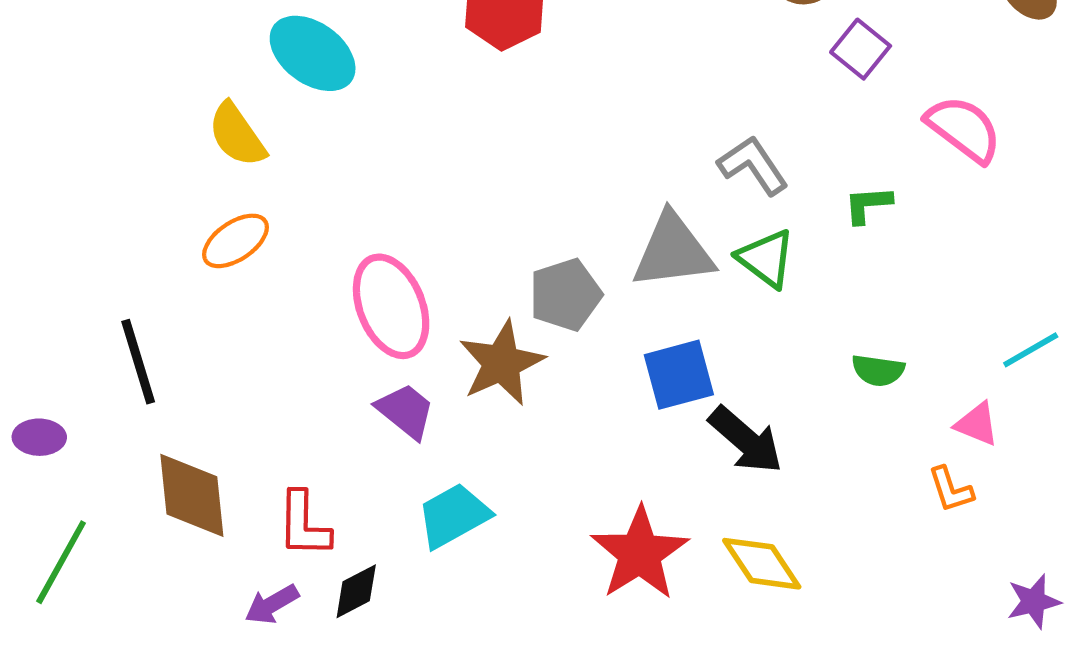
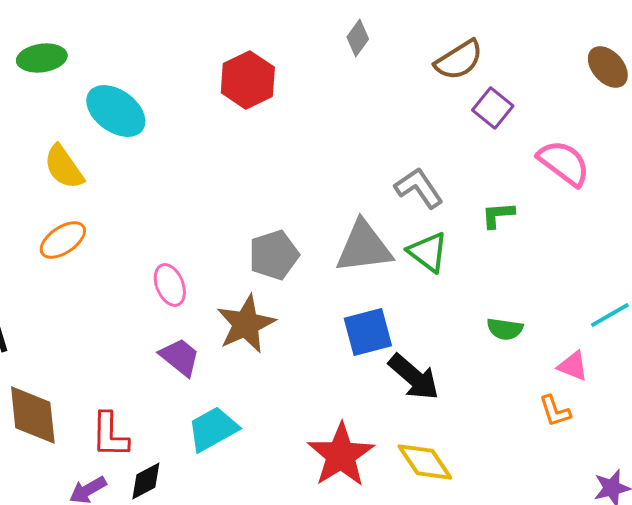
gray pentagon: (565, 295) -> (274, 255), moved
pink ellipse: (391, 306) -> (170, 285), size x0.6

